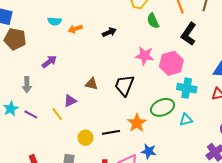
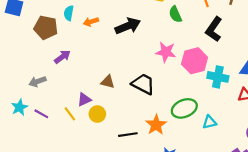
cyan semicircle: (55, 21) -> (69, 13), turned 96
black arrow: (109, 32) -> (128, 26), size x1.6
brown pentagon: (15, 39) -> (46, 28), moved
gray arrow: (27, 85) -> (37, 81), turned 70
black trapezoid: (124, 85) -> (143, 84), turned 95
cyan cross: (187, 88) -> (218, 77), moved
yellow circle: (86, 138) -> (97, 114), moved

